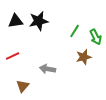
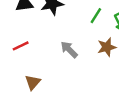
gray arrow: (48, 69) -> (69, 50), moved, turned 35

